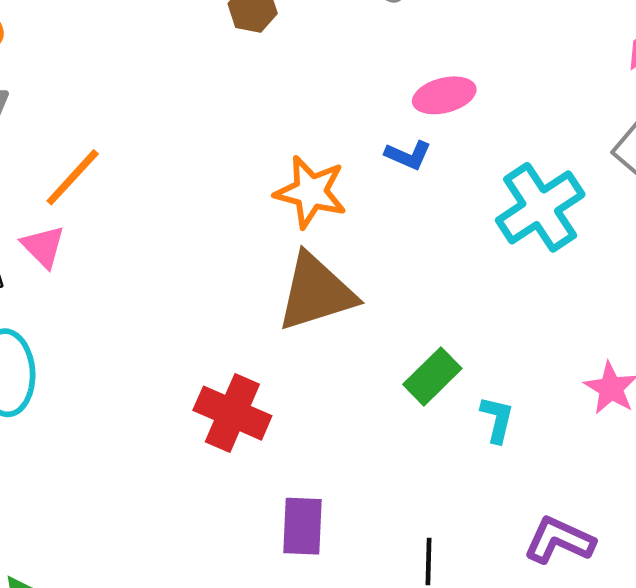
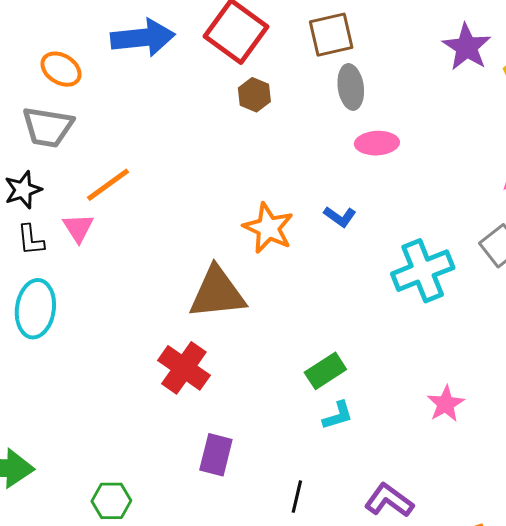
pink ellipse: (444, 95) -> (377, 143), moved
brown triangle: (316, 292) -> (217, 293), moved
cyan L-shape: (497, 419) -> (338, 415), moved, turned 48

